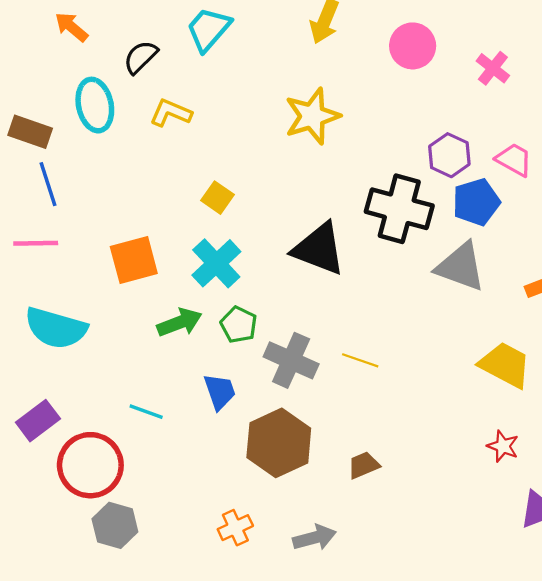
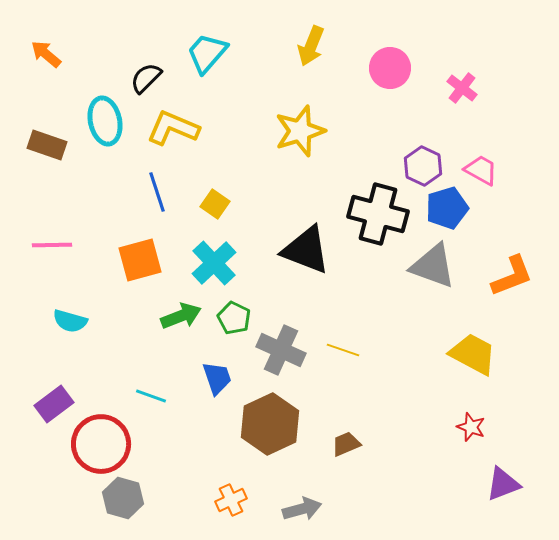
orange arrow: (71, 27) -> (46, 54), moved
yellow L-shape: (171, 113) -> (173, 128), size x1.4
blue line: (48, 184) -> (157, 192), moved
cyan semicircle: (56, 328) -> (70, 321), size x0.6

